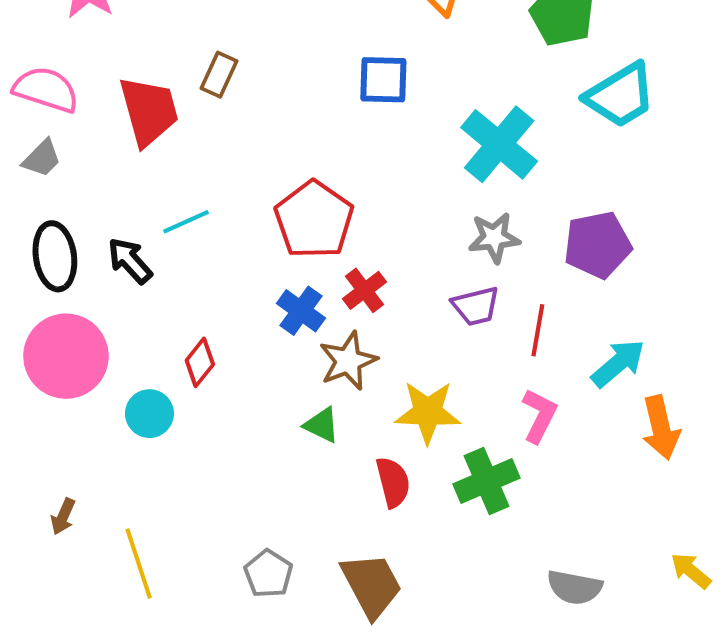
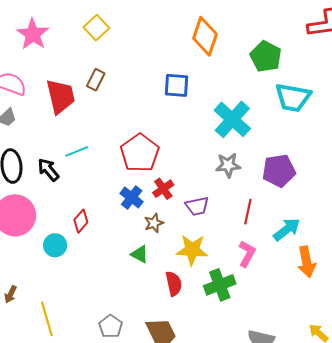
cyan trapezoid: (620, 95) -> (293, 98), turned 39
purple trapezoid: (476, 306) -> (197, 206), moved
brown star: (348, 361) -> (154, 223), size x0.7

